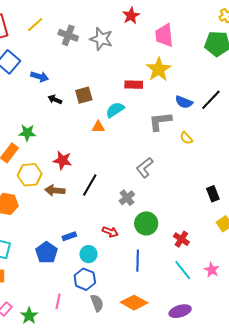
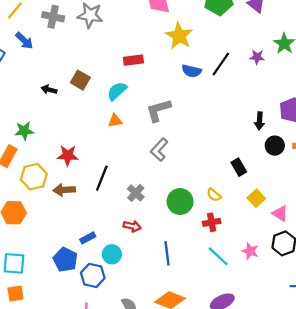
yellow star: (159, 69) -> (179, 36), moved
blue arrow: (40, 77) -> (24, 41), moved, turned 36
brown square: (84, 95) -> (80, 80), turned -36
gray L-shape: (160, 121) -> (158, 110), moved
orange triangle: (98, 127) -> (115, 121), moved
yellow semicircle: (186, 138) -> (214, 195), moved
gray cross: (127, 198) -> (136, 193), moved
green circle: (146, 223) -> (180, 202), moved
red cross: (181, 239) -> (212, 222), turned -35
blue hexagon: (85, 279) -> (93, 275), moved

